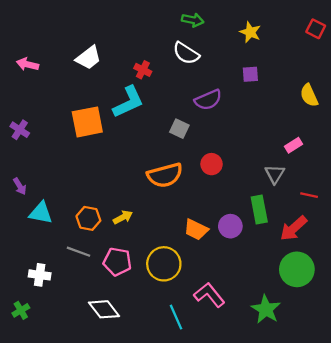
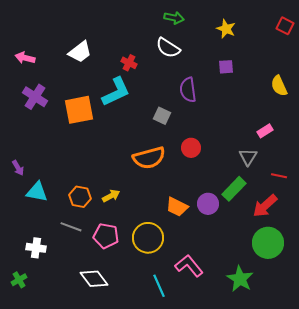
purple semicircle: (208, 100) -> (188, 90), turned 105
purple cross: (20, 130) -> (35, 97), moved, size x1.4
green rectangle: (259, 210) -> (234, 189), turned 55

